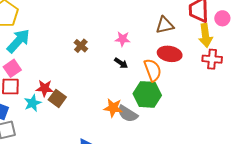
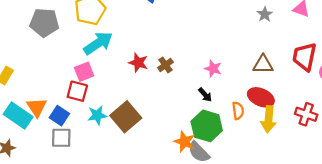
yellow arrow: (205, 35) -> (269, 119), moved
orange semicircle: (153, 70) -> (238, 111), size x0.7
red star: (45, 88) -> (138, 63), moved
green hexagon: (147, 94) -> (207, 126), moved
brown square: (57, 98) -> (126, 117), size x1.5

